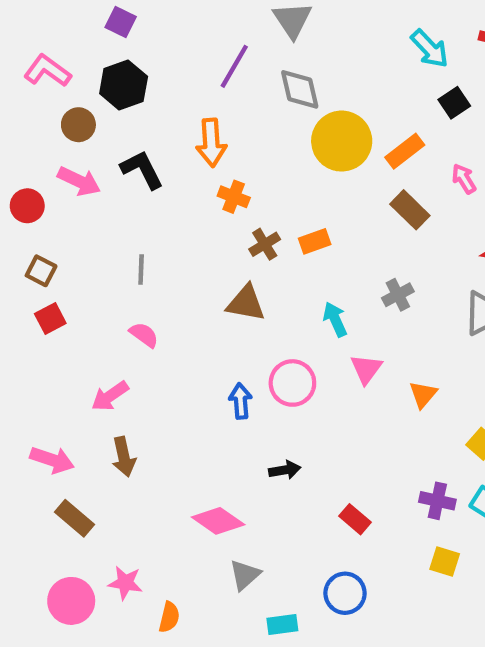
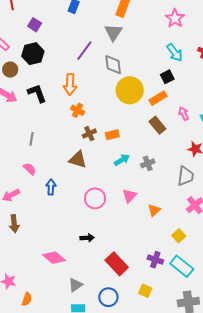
black square: (454, 103) -> (167, 77), moved
cyan arrow: (335, 319) -> (122, 160), moved, turned 77
blue arrow: (240, 401) -> (51, 187), moved
red rectangle: (355, 519) -> (117, 264), size x1.6
yellow square: (445, 562) -> (145, 291), moved
gray triangle: (245, 575) -> (75, 285), moved

